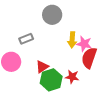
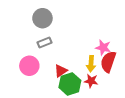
gray circle: (52, 15) -> (42, 18), moved
yellow arrow: (72, 40) -> (91, 64), moved

